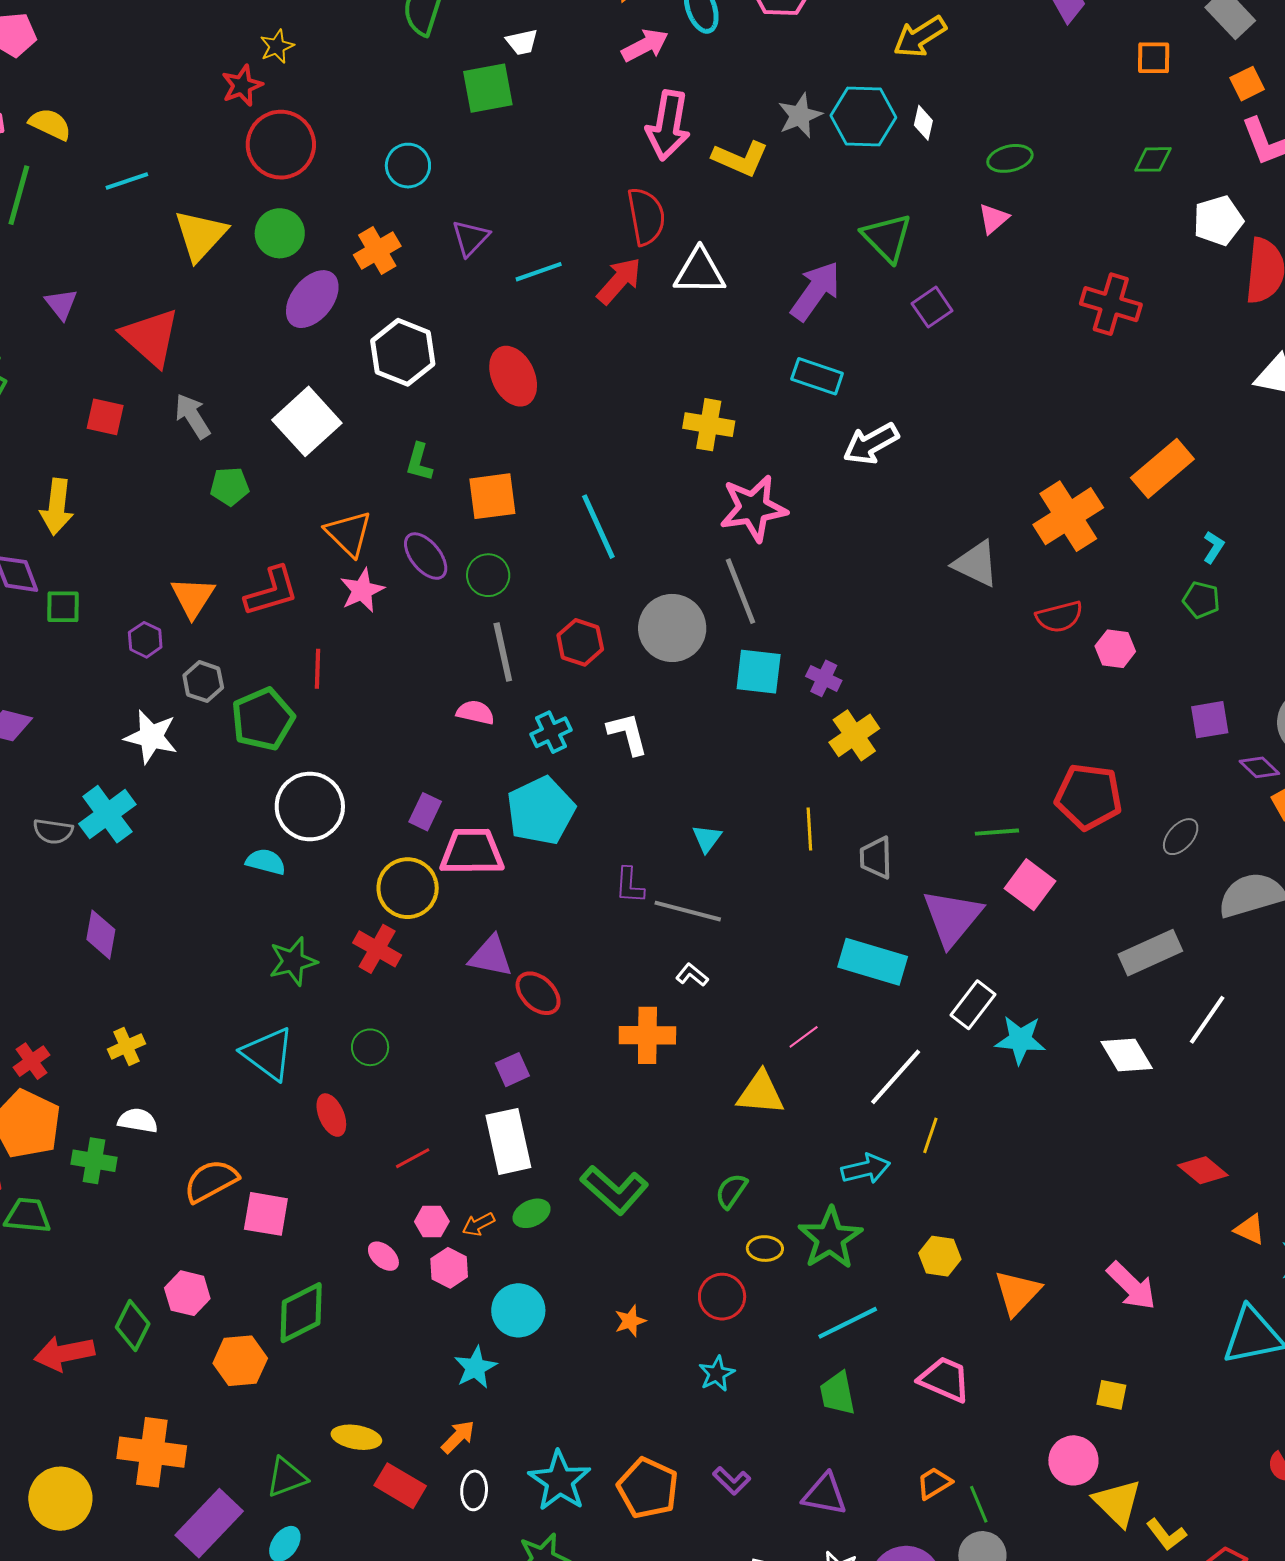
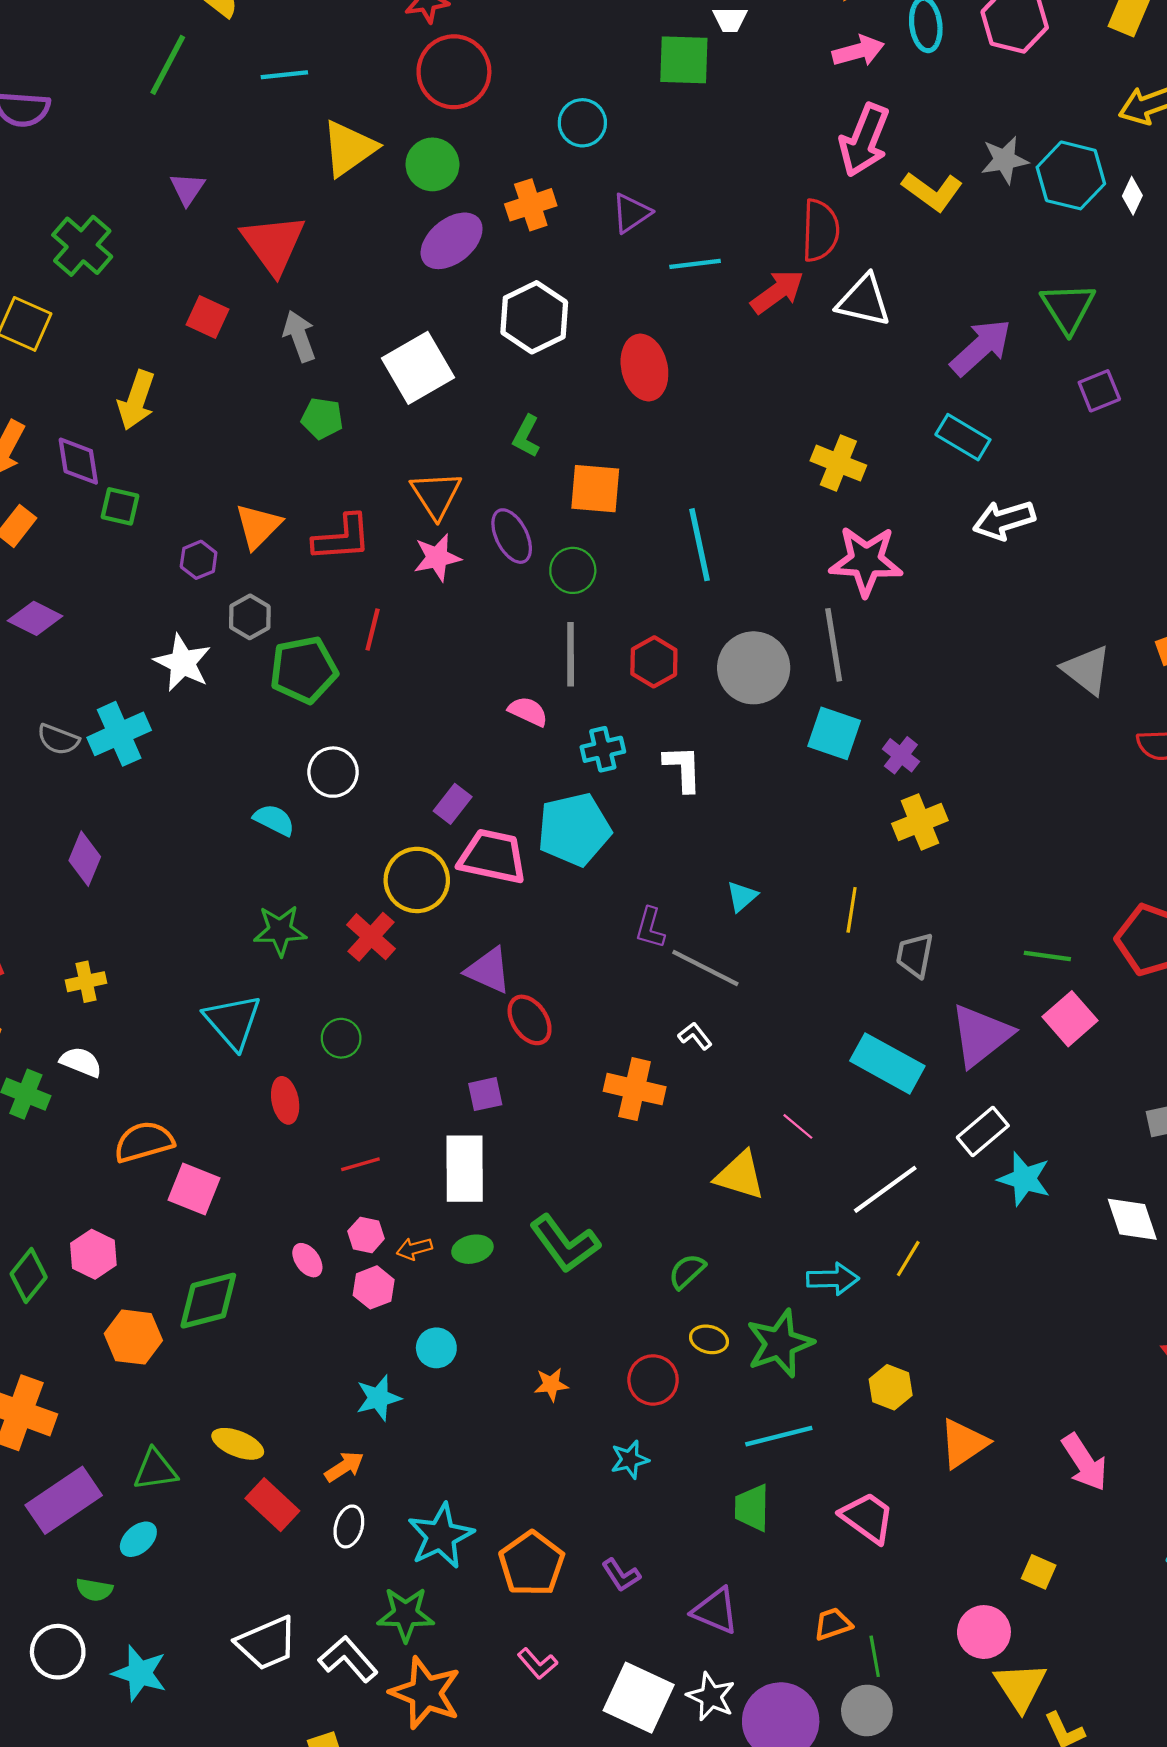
white circle: (310, 806) -> (333, 772), size x0.7
pink line: (804, 1037) -> (798, 1126), turned 64
cyan circle: (518, 1310) -> (436, 1348), size x0.7

